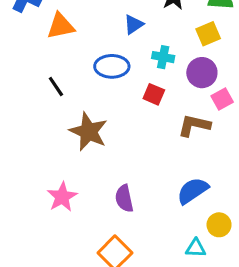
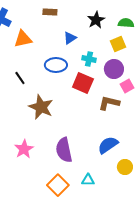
red square: (154, 94) -> (83, 83), size x1.5
purple semicircle: (124, 198) -> (64, 150), size x1.4
cyan triangle: (196, 248) -> (88, 180), moved

